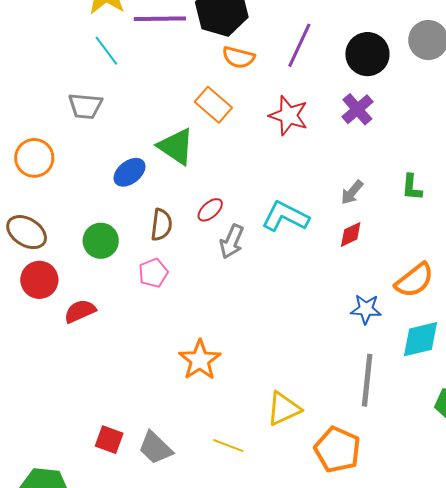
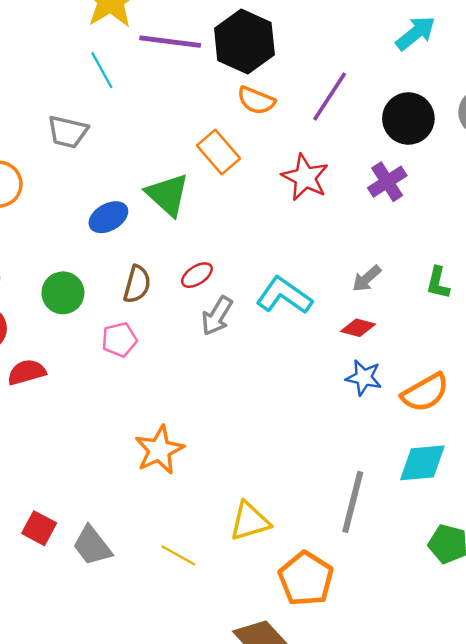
red diamond: (351, 234) -> (358, 328), turned 32
blue star: (366, 309) -> (364, 378), moved

